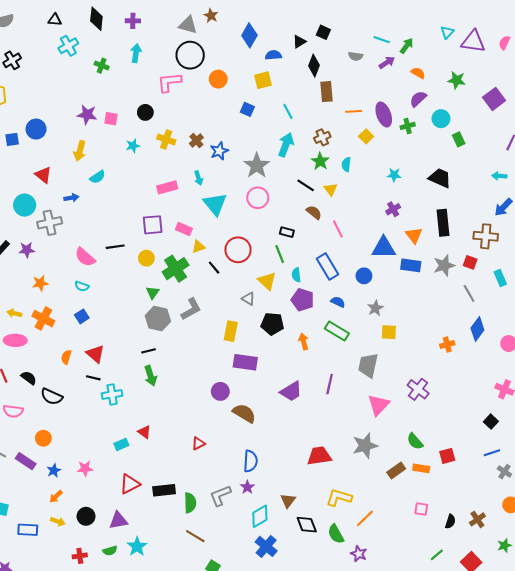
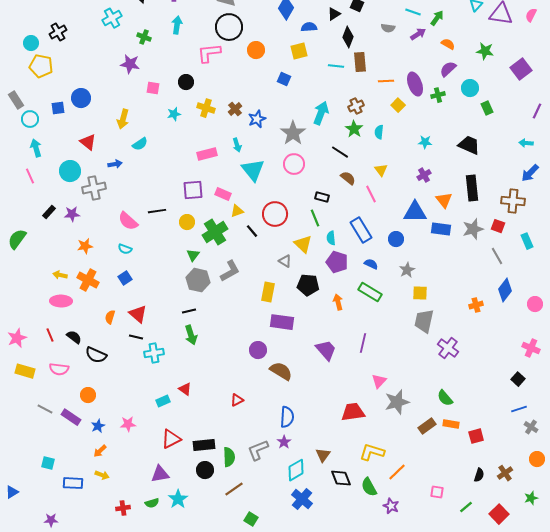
cyan line: (288, 111) -> (336, 66), moved, turned -56
purple star: (87, 115) -> (130, 64), moved
yellow triangle: (331, 189) -> (381, 170), moved
gray trapezoid: (368, 365) -> (424, 321), moved
purple trapezoid: (291, 391) -> (326, 350), turned -100
pink triangle: (379, 405) -> (379, 381), moved, size x0.7
red square: (447, 456) -> (476, 436), moved
pink square: (421, 509) -> (437, 492), moved
black circle: (86, 516) -> (205, 470), moved
brown line: (195, 536) -> (234, 489), turned -66

